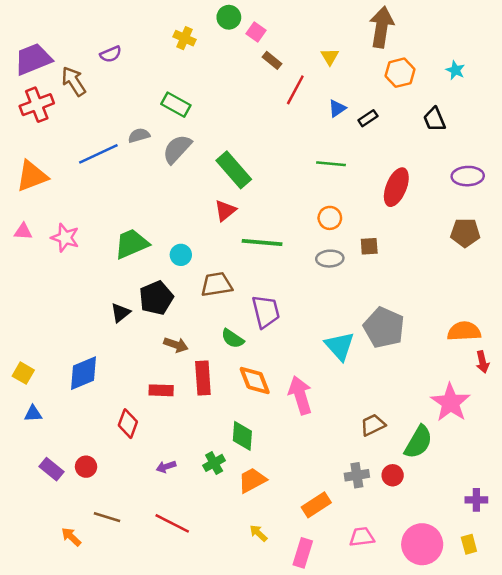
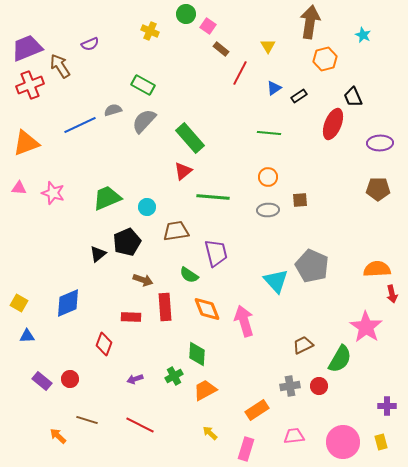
cyan star: (455, 70) -> (363, 35), moved
red ellipse: (396, 187) -> (333, 124), moved

